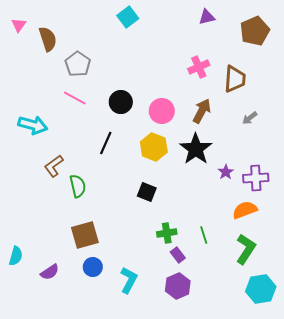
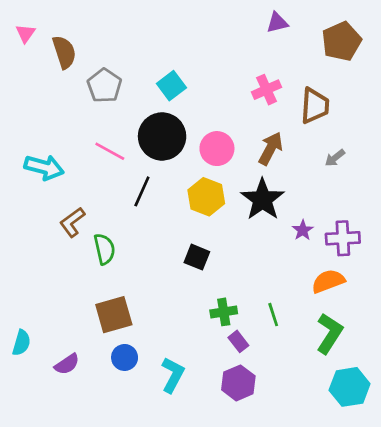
cyan square: (128, 17) -> (171, 86), moved
pink line: (75, 98) -> (110, 151), moved
black circle: (121, 102) -> (162, 136), size x1.5

